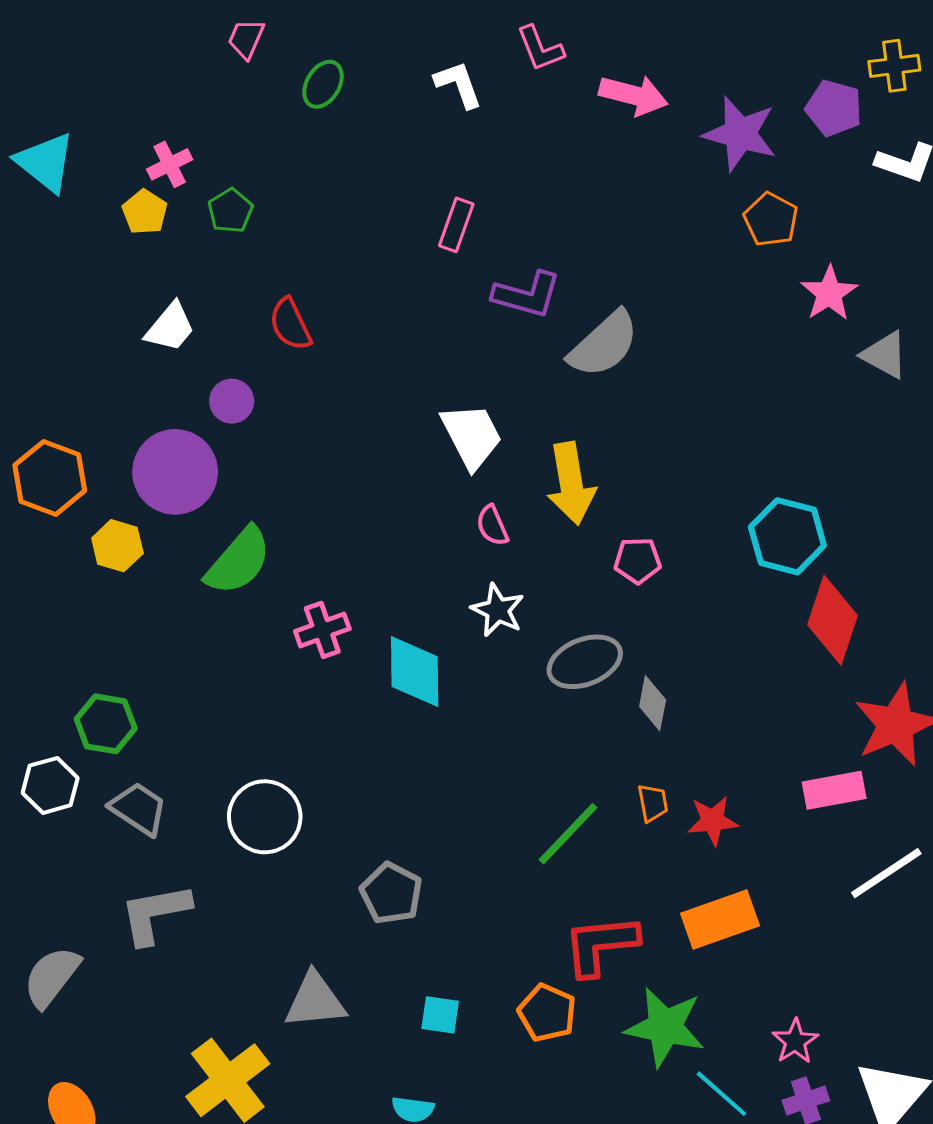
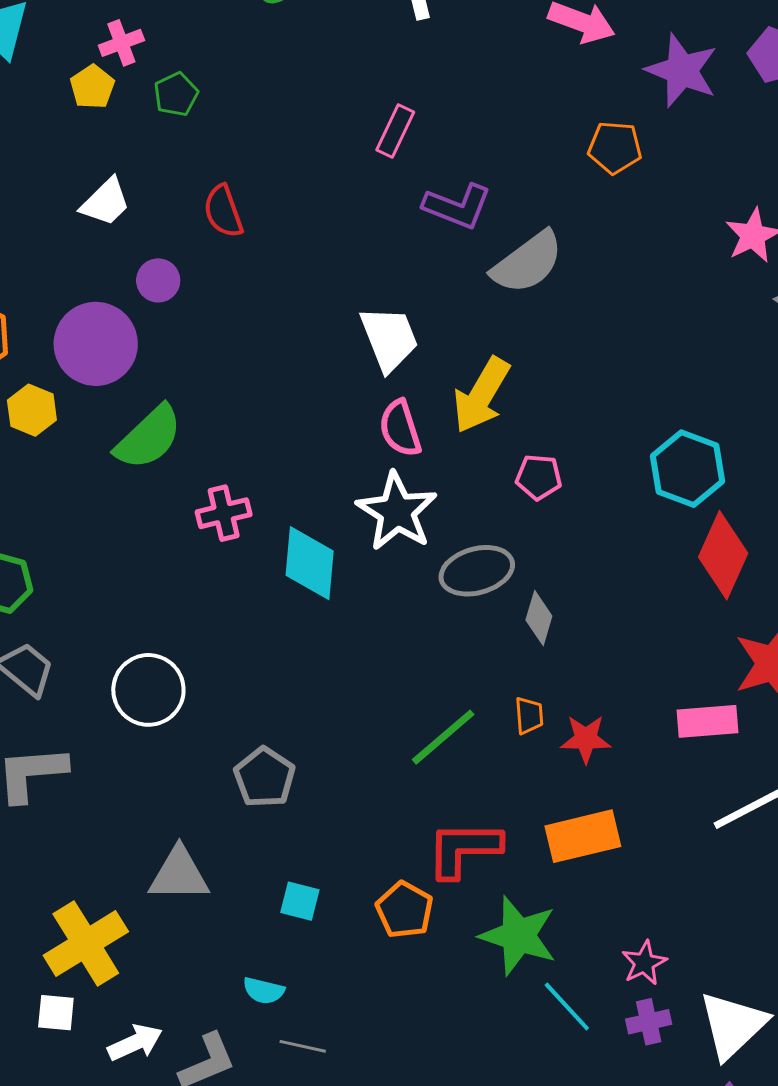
orange pentagon: (771, 220) -> (615, 148), moved, turned -30
yellow arrow: (571, 484) -> (481, 395), turned 34
pink semicircle: (492, 526) -> (400, 428), size x1.4
white star: (498, 610) -> (397, 511), size x1.5

